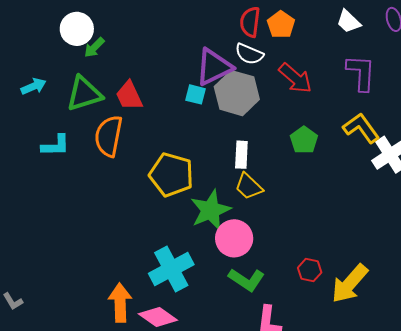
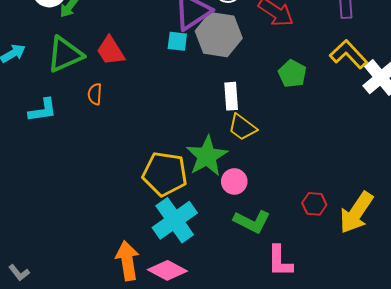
orange semicircle: (109, 136) -> (95, 94), size x0.5
yellow pentagon: (171, 175) -> (165, 174), moved
pink circle: (234, 238) -> (234, 181), size x0.7

